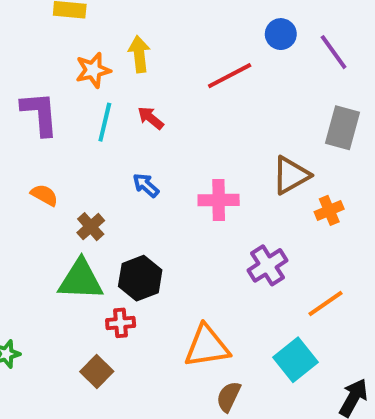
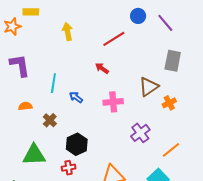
orange star: (93, 70) -> (12, 27), moved
red arrow: (151, 118) -> (102, 68), moved
cyan line: (105, 122) -> (53, 83), moved
orange semicircle: (44, 195) -> (25, 106), turned -32
green triangle: (81, 280) -> (34, 155), moved

